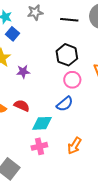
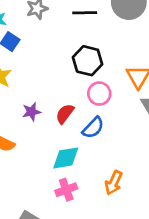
purple star: (23, 72) -> (31, 112), moved
red semicircle: (22, 106) -> (65, 114), moved, turned -70

